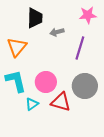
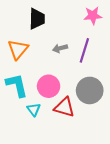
gray arrow: (57, 32) -> (60, 48), moved
cyan triangle: (32, 104) -> (34, 109), turned -32

